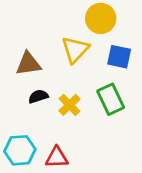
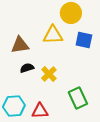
yellow triangle: (75, 50) -> (53, 35), turned 45
green rectangle: (111, 99) -> (78, 98), moved

